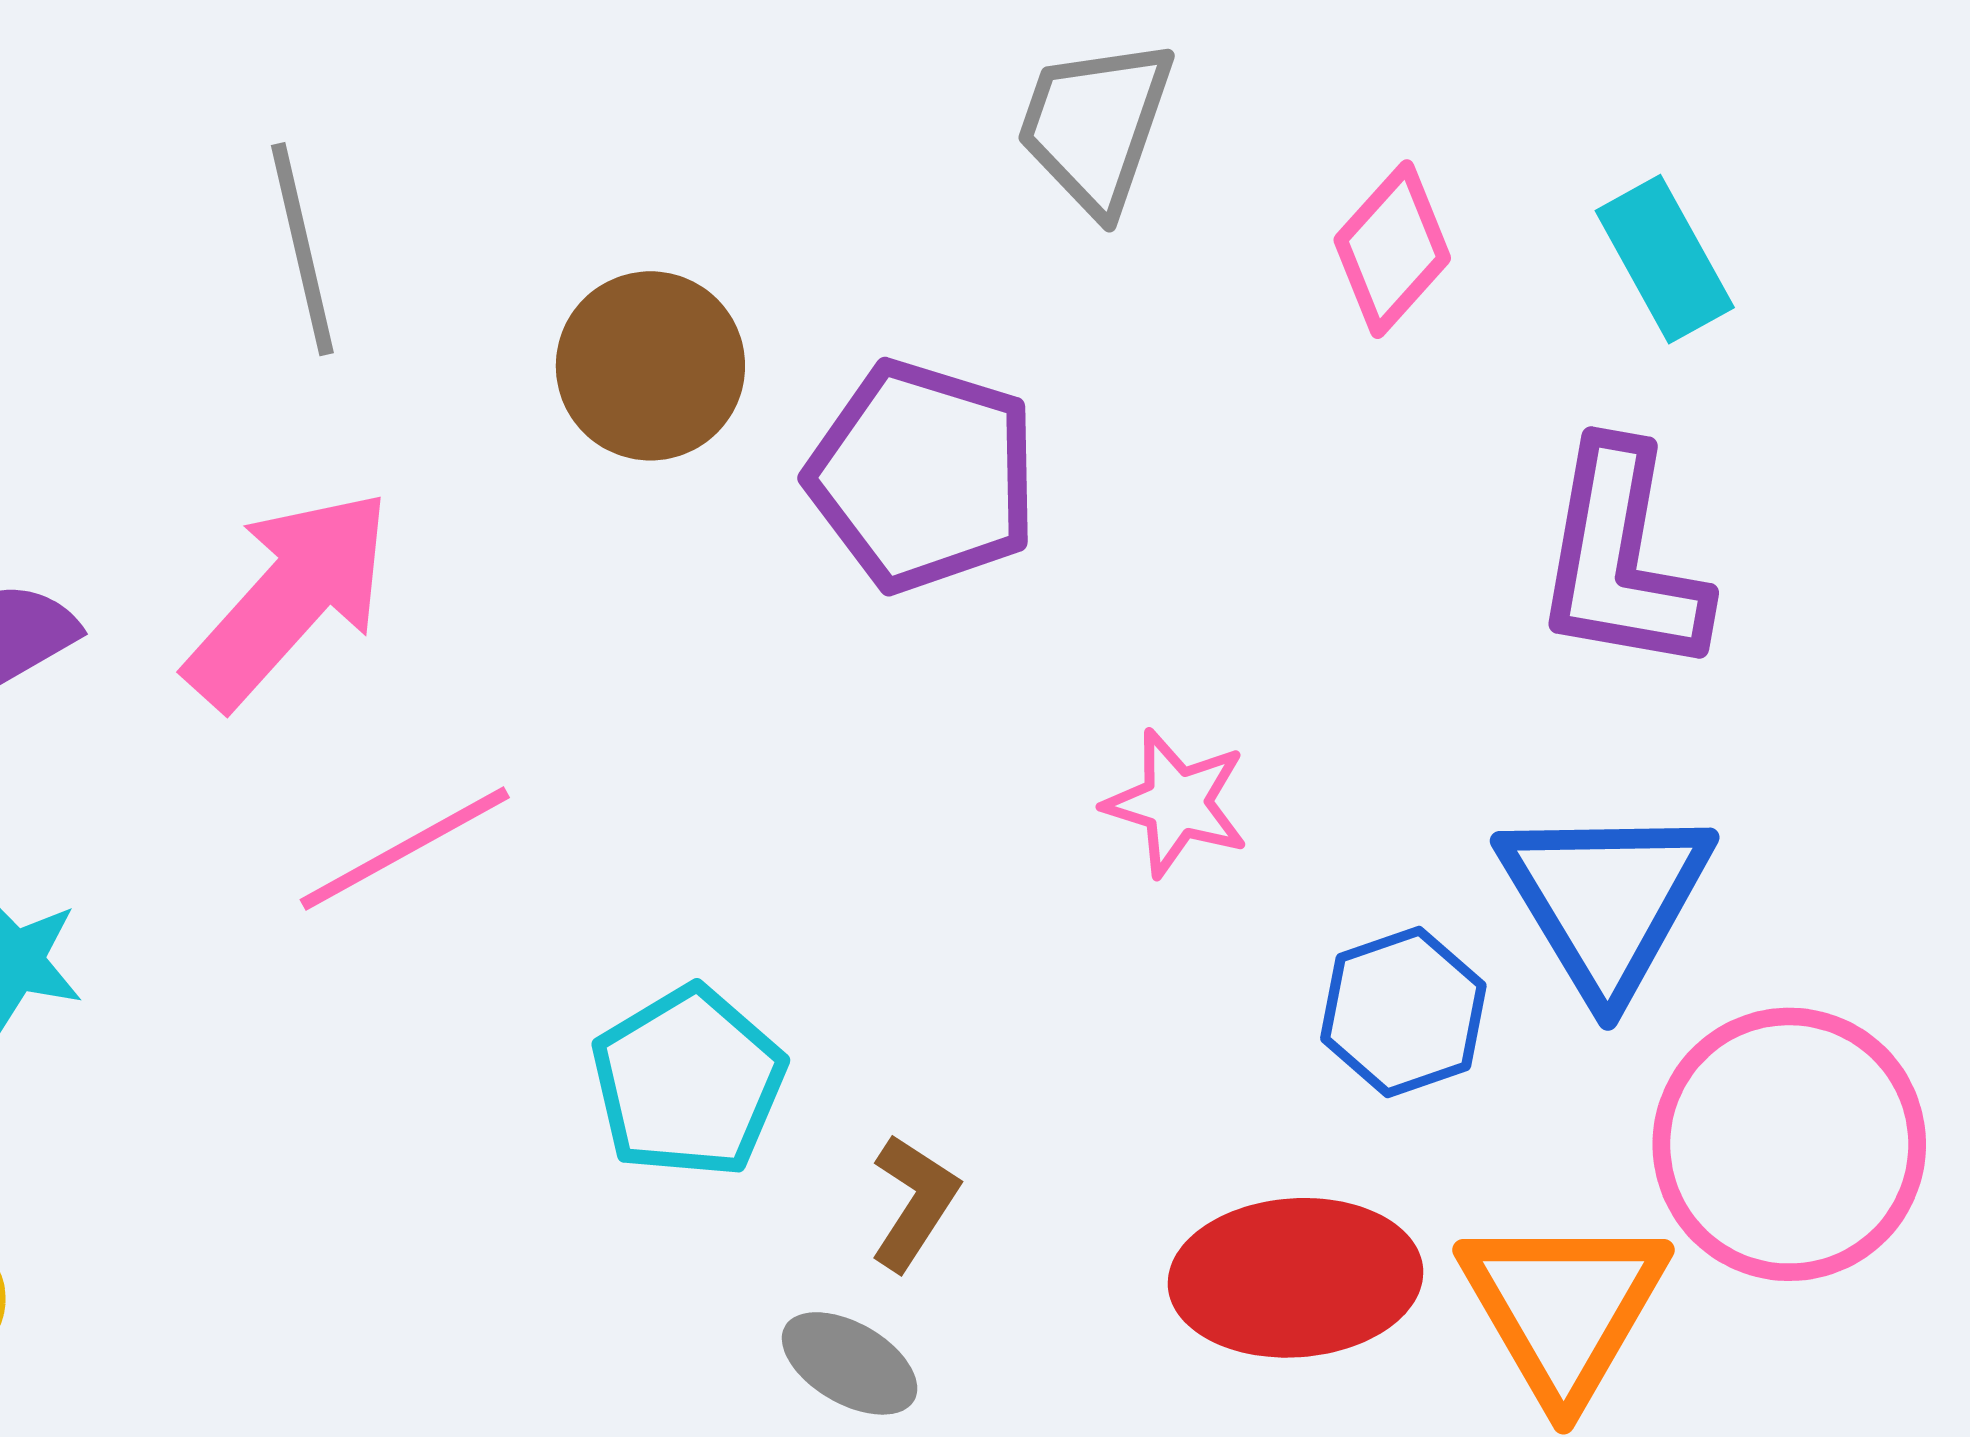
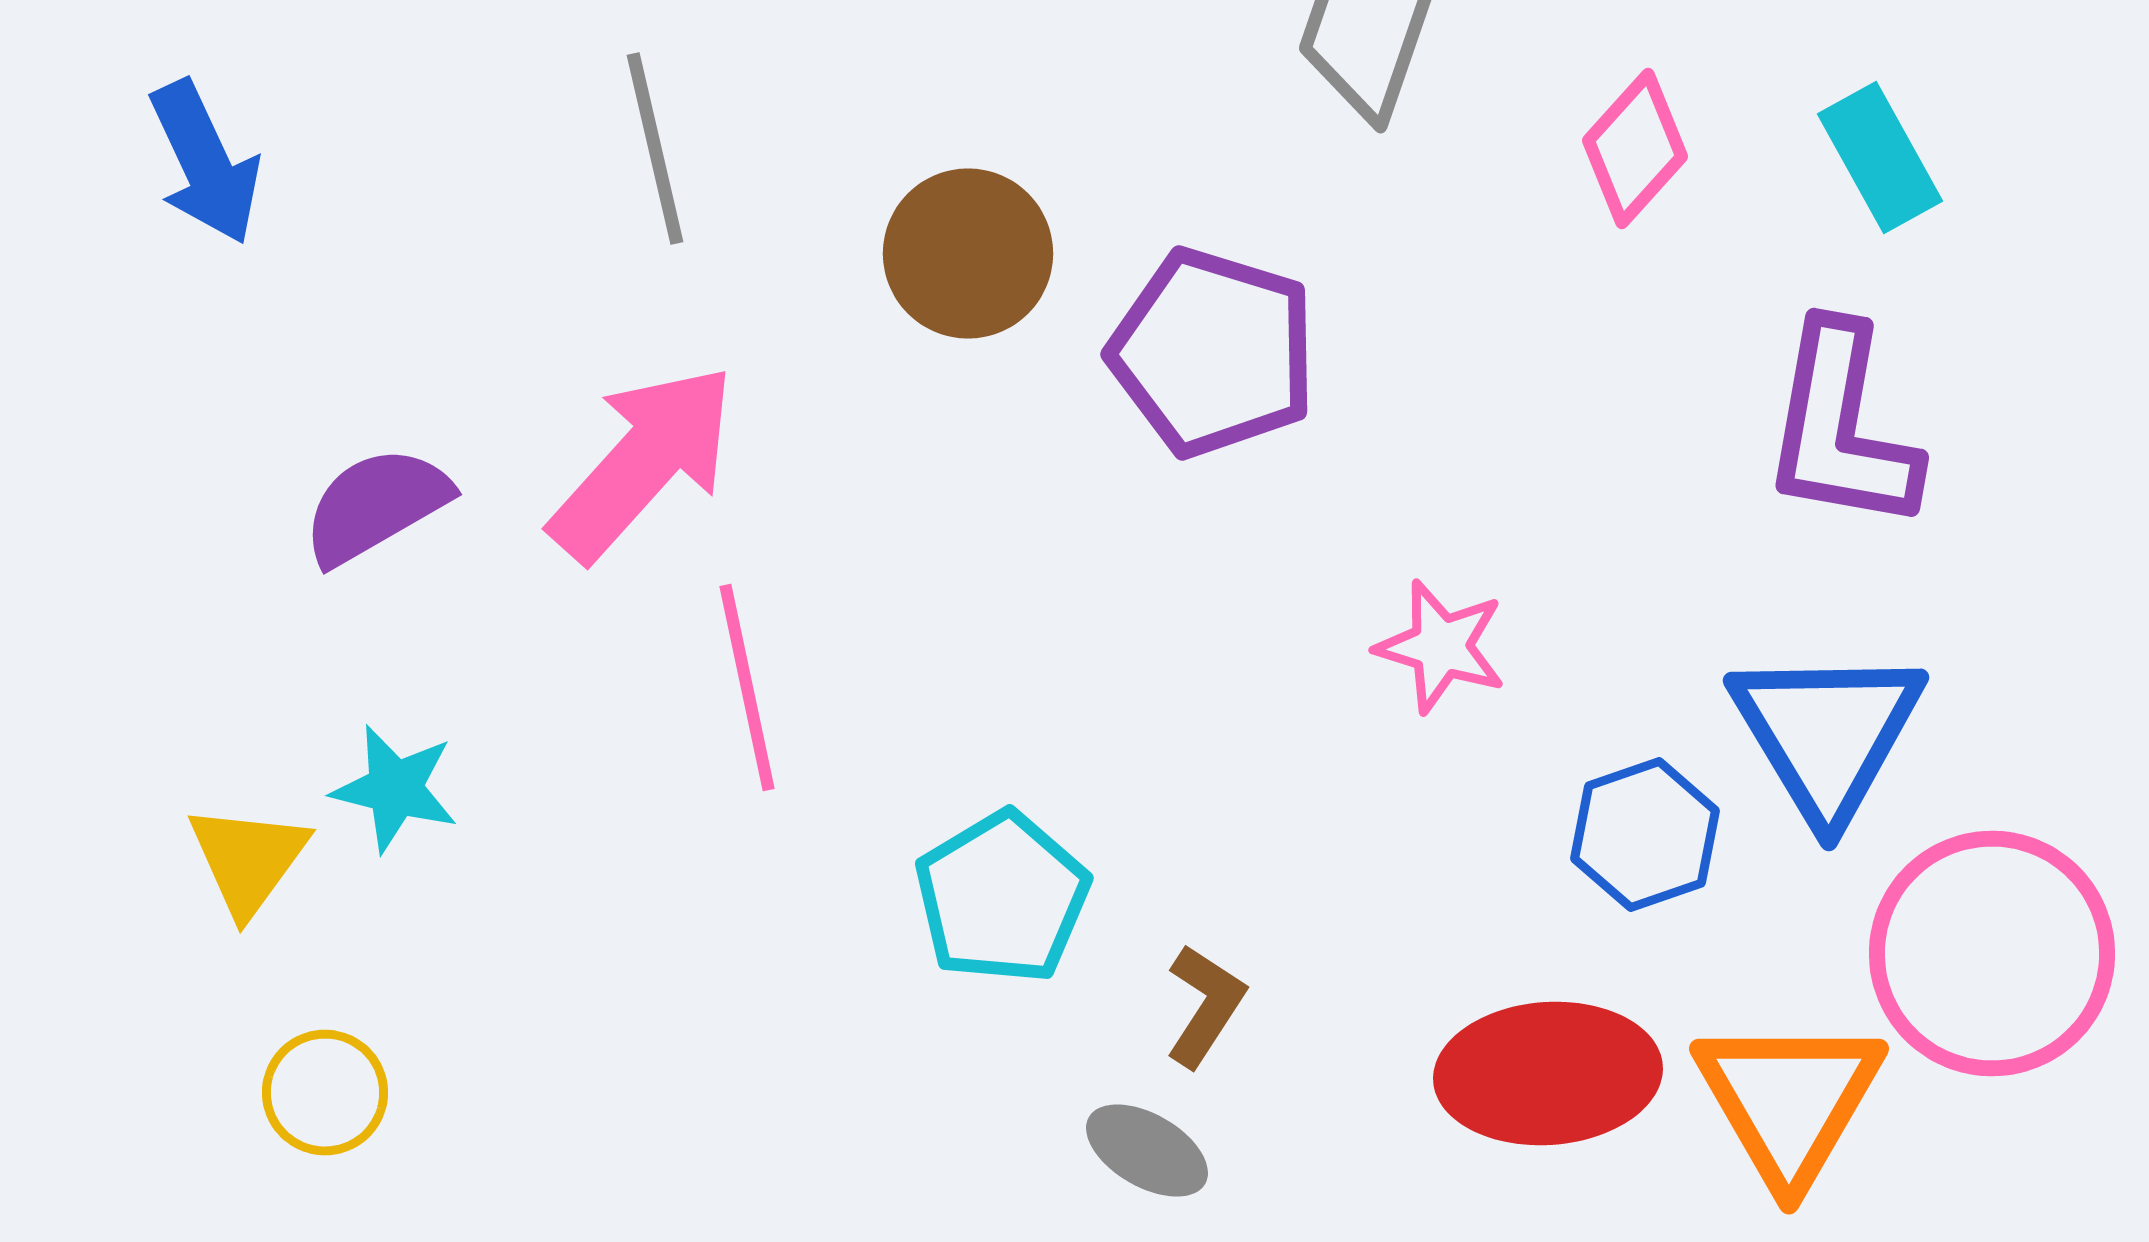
pink line: (405, 849) -> (747, 688), turned -73

